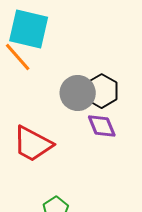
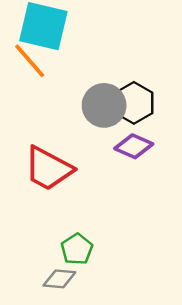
purple diamond: (102, 126) -> (134, 146), turned -44

